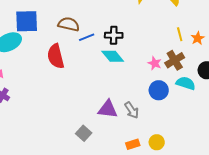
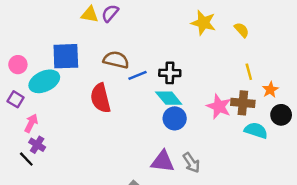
orange star: (198, 38) -> (270, 90), moved
brown cross: (175, 60) -> (243, 103), turned 36
pink star: (155, 63) -> (219, 106), size x1.5
blue circle: (159, 90) -> (175, 118), moved

